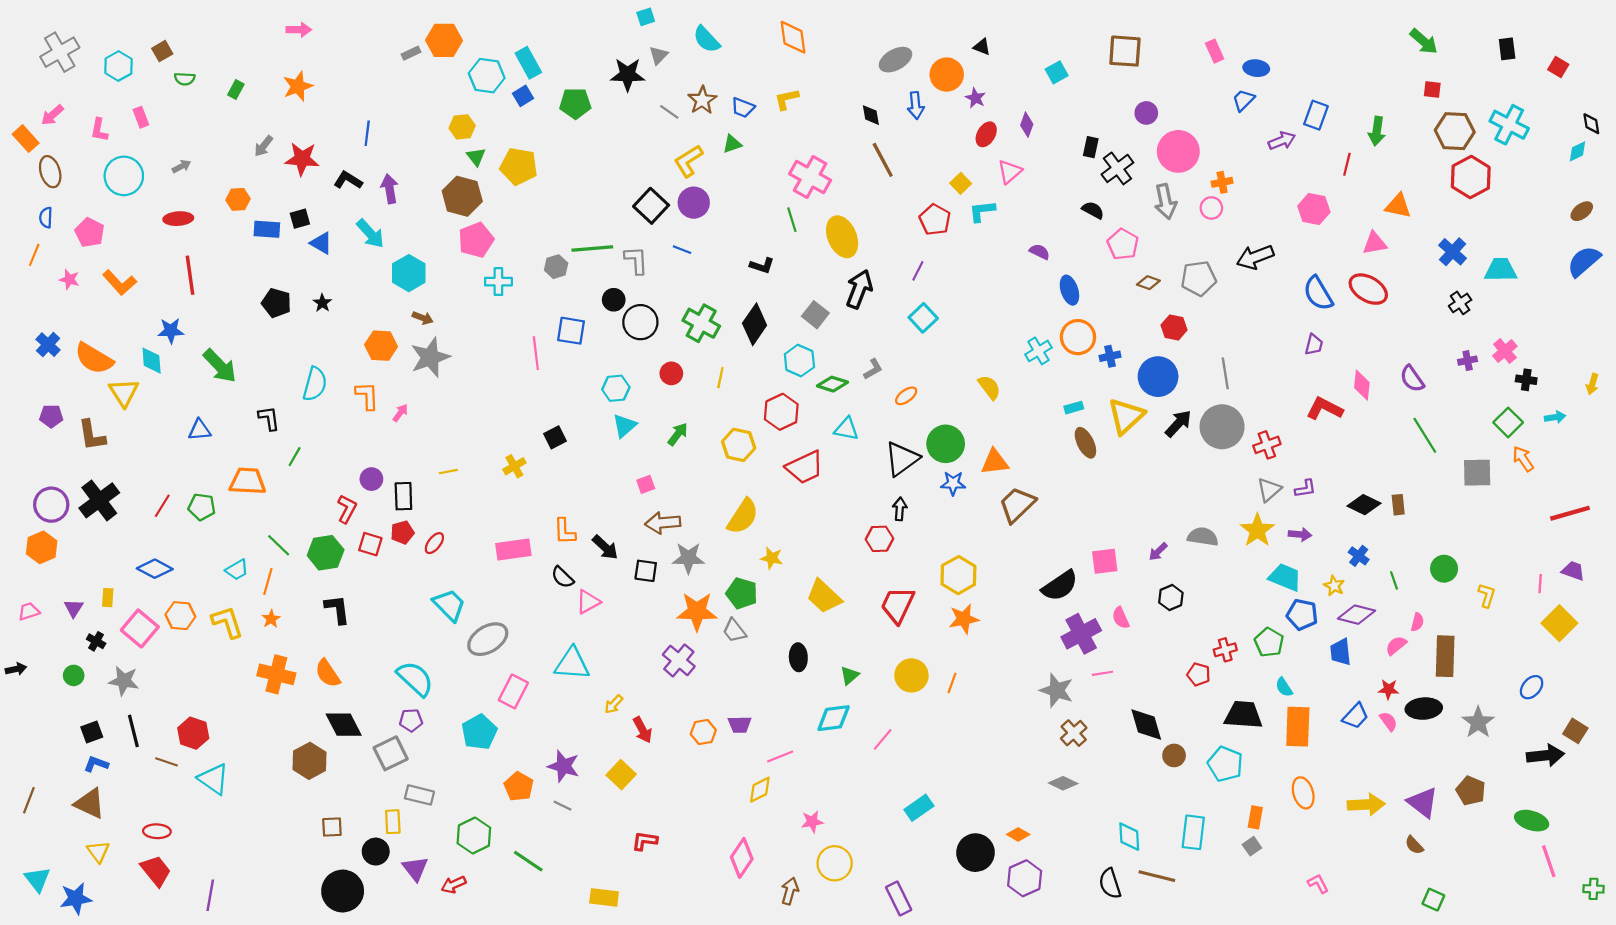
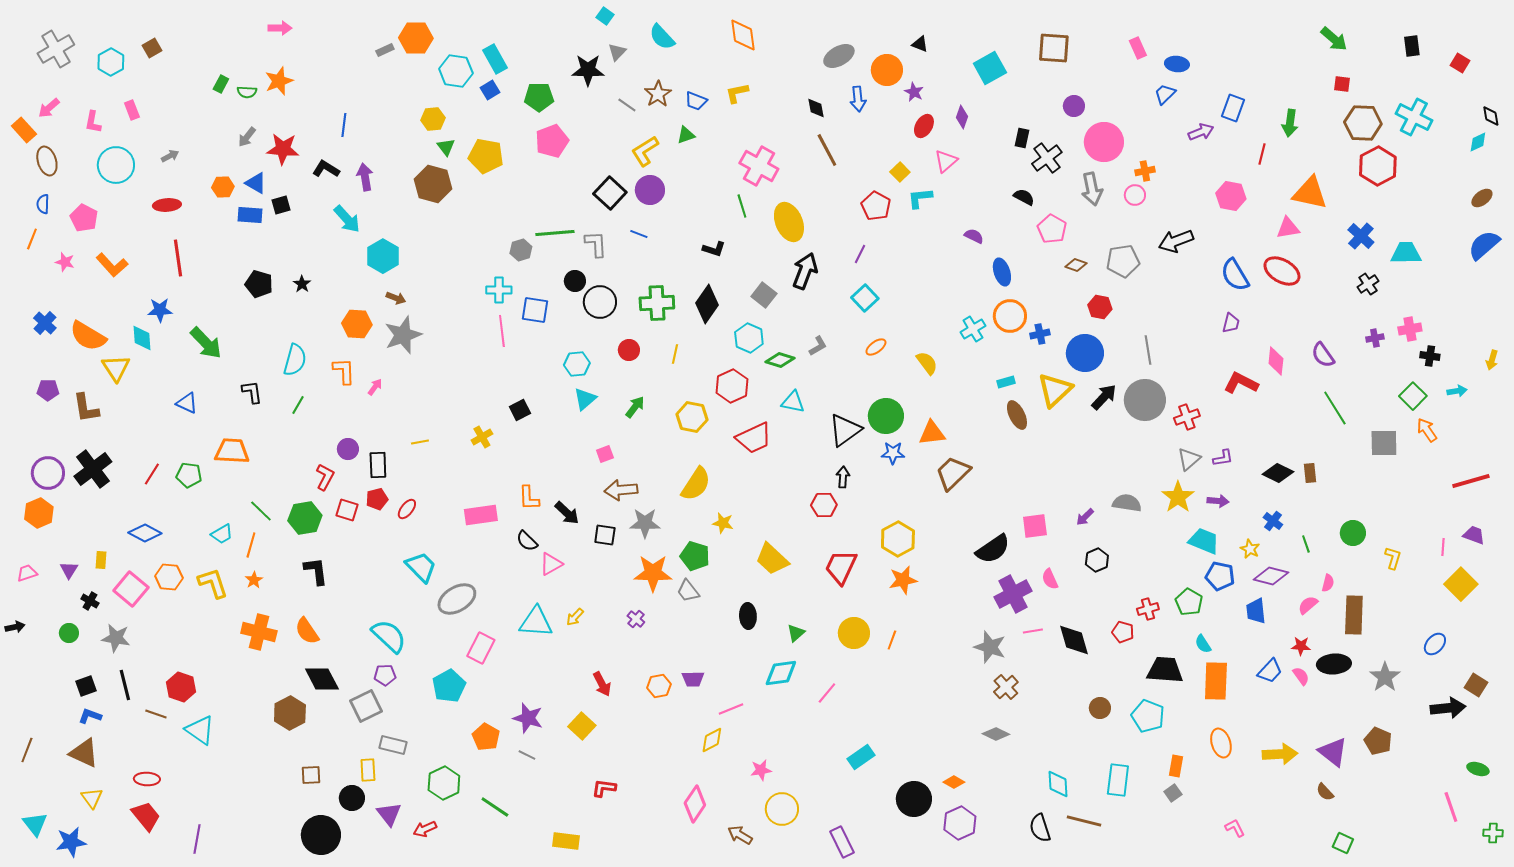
cyan square: (646, 17) -> (605, 16), turned -36
cyan square: (1057, 72) -> (990, 68), size x1.5
green semicircle: (185, 79) -> (247, 92), moved
orange triangle: (1398, 206) -> (1310, 193), size x1.4
pink pentagon: (476, 240) -> (552, 141), moved
blue triangle: (321, 243) -> (256, 183), moved
cyan cross: (498, 282) -> (499, 290), moved
green cross: (701, 323) -> (657, 303), turned -32
pink cross: (1505, 351) -> (1410, 329), turned 30
orange ellipse: (906, 396) -> (876, 347), moved
blue triangle: (200, 430) -> (187, 403), turned 30
green line: (295, 457) -> (298, 405), moved
purple cross: (679, 660) -> (636, 619), size x0.6
yellow arrow: (614, 704) -> (575, 617), moved
black diamond: (1146, 725) -> (1074, 640), moved
green ellipse: (1532, 821) -> (1478, 769), moved, size x0.7
brown arrow: (790, 891) -> (740, 835), turned -75

